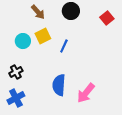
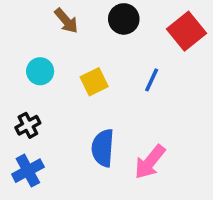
red square: (107, 18) -> (187, 31), size x1.5
yellow square: (43, 36) -> (94, 82), moved
blue line: (64, 46) -> (152, 80), moved

